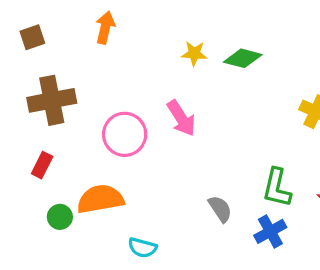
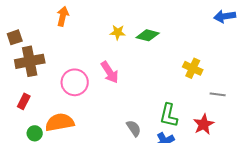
brown square: (32, 37) -> (15, 37), moved

